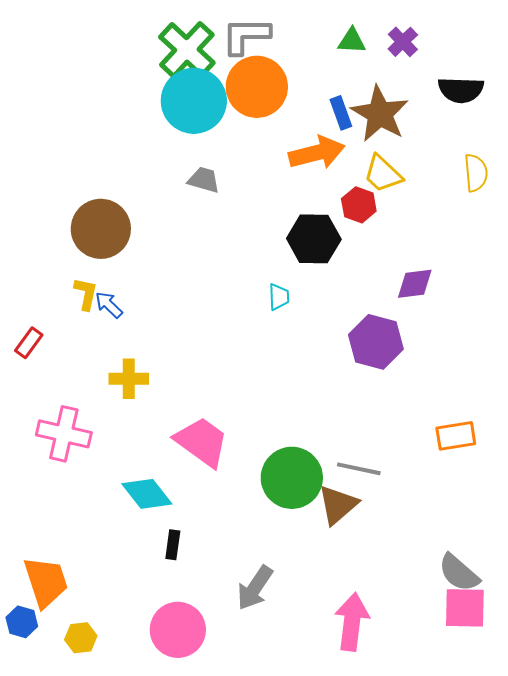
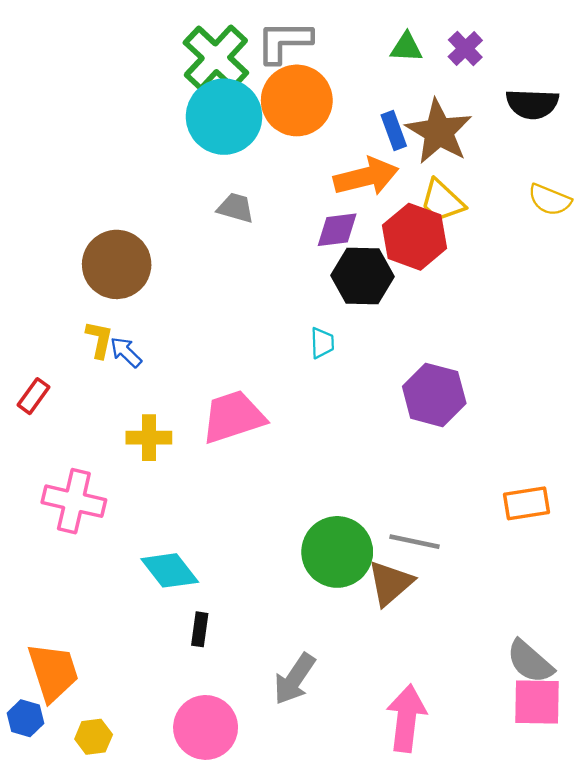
yellow semicircle: (476, 173) -> (550, 200), turned 117
red hexagon: (359, 205) -> (415, 237), size x1.6
purple diamond: (415, 284) -> (337, 230), moved
pink trapezoid: (202, 442) -> (233, 417), moved, turned -54

